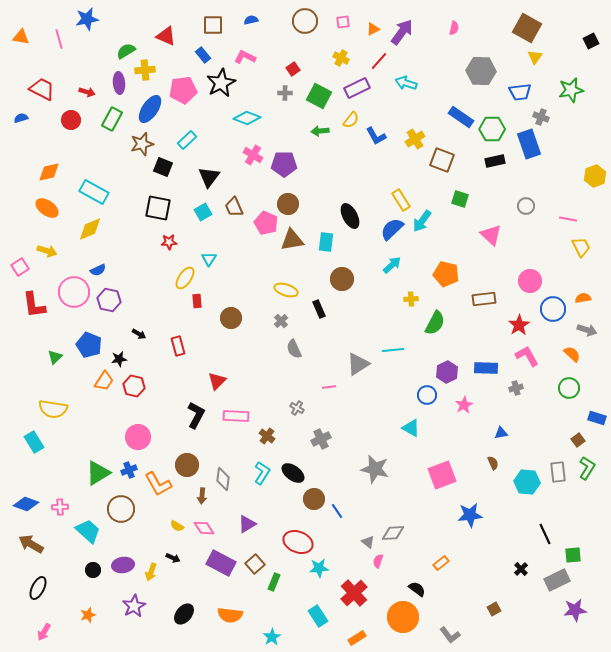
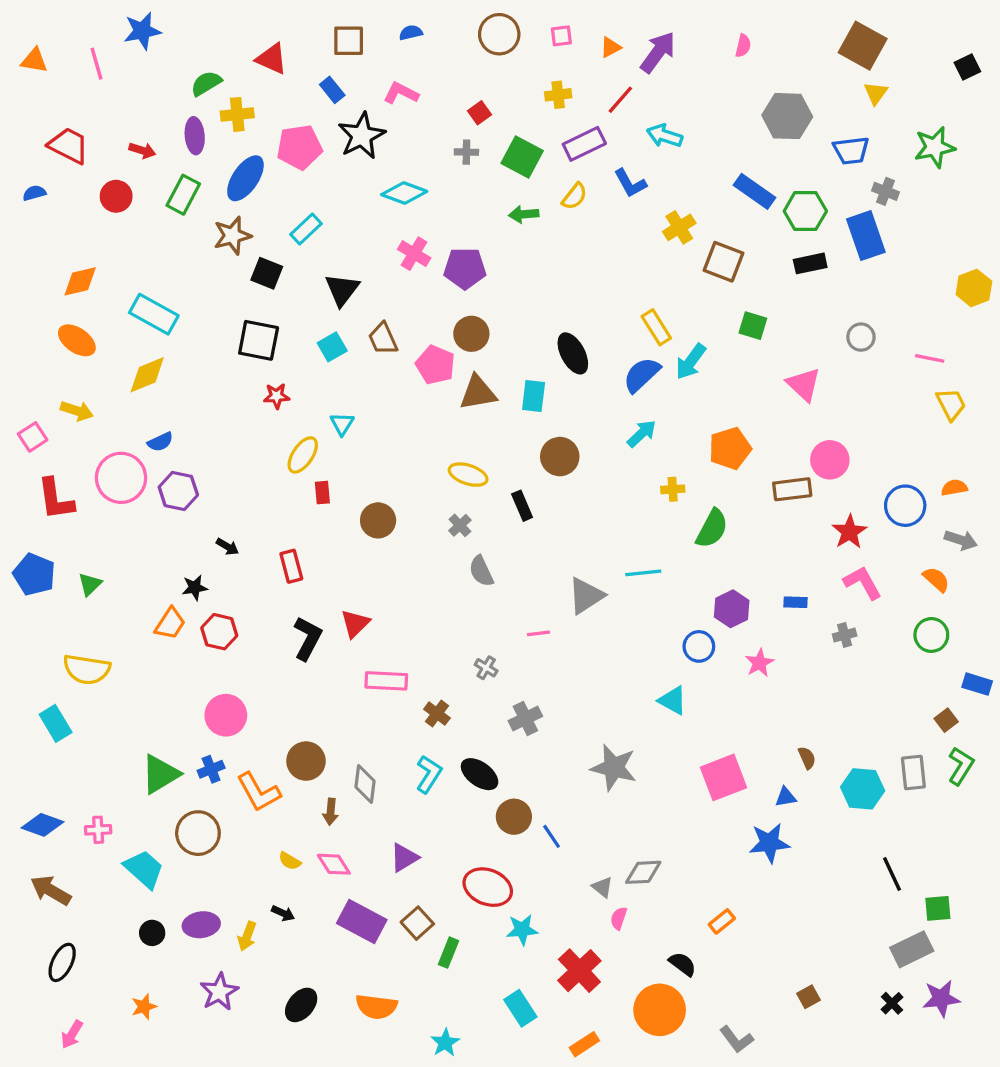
yellow cross: (341, 58) -> (558, 95), turned -35
blue L-shape: (376, 136) -> (630, 183), moved
orange pentagon: (446, 274) -> (730, 448), turned -30
pink circle: (530, 281) -> (830, 460), moved
blue pentagon: (89, 345) -> (34, 574), moved
blue rectangle: (486, 368) -> (795, 602), size x0.6
black L-shape: (196, 415) -> (308, 638), moved
blue triangle: (501, 433) -> (786, 797), moved
black cross: (521, 569) -> (892, 1003), moved

